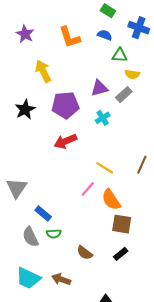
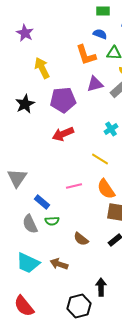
green rectangle: (108, 11) -> (103, 11), turned -32
orange L-shape: (70, 37) -> (86, 55), moved
cyan cross: (103, 118) -> (111, 129), moved
pink line: (88, 189) -> (74, 186), moved, turned 35

